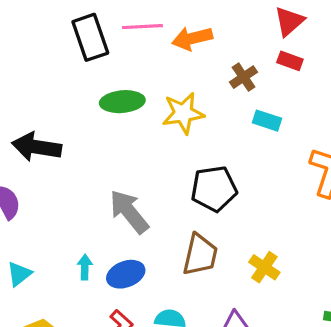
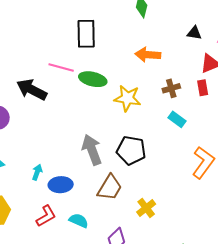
pink line: (142, 27) -> (61, 68), moved
red rectangle: (290, 61) -> (203, 88), turned 42
gray arrow: (129, 212) -> (92, 150), moved

